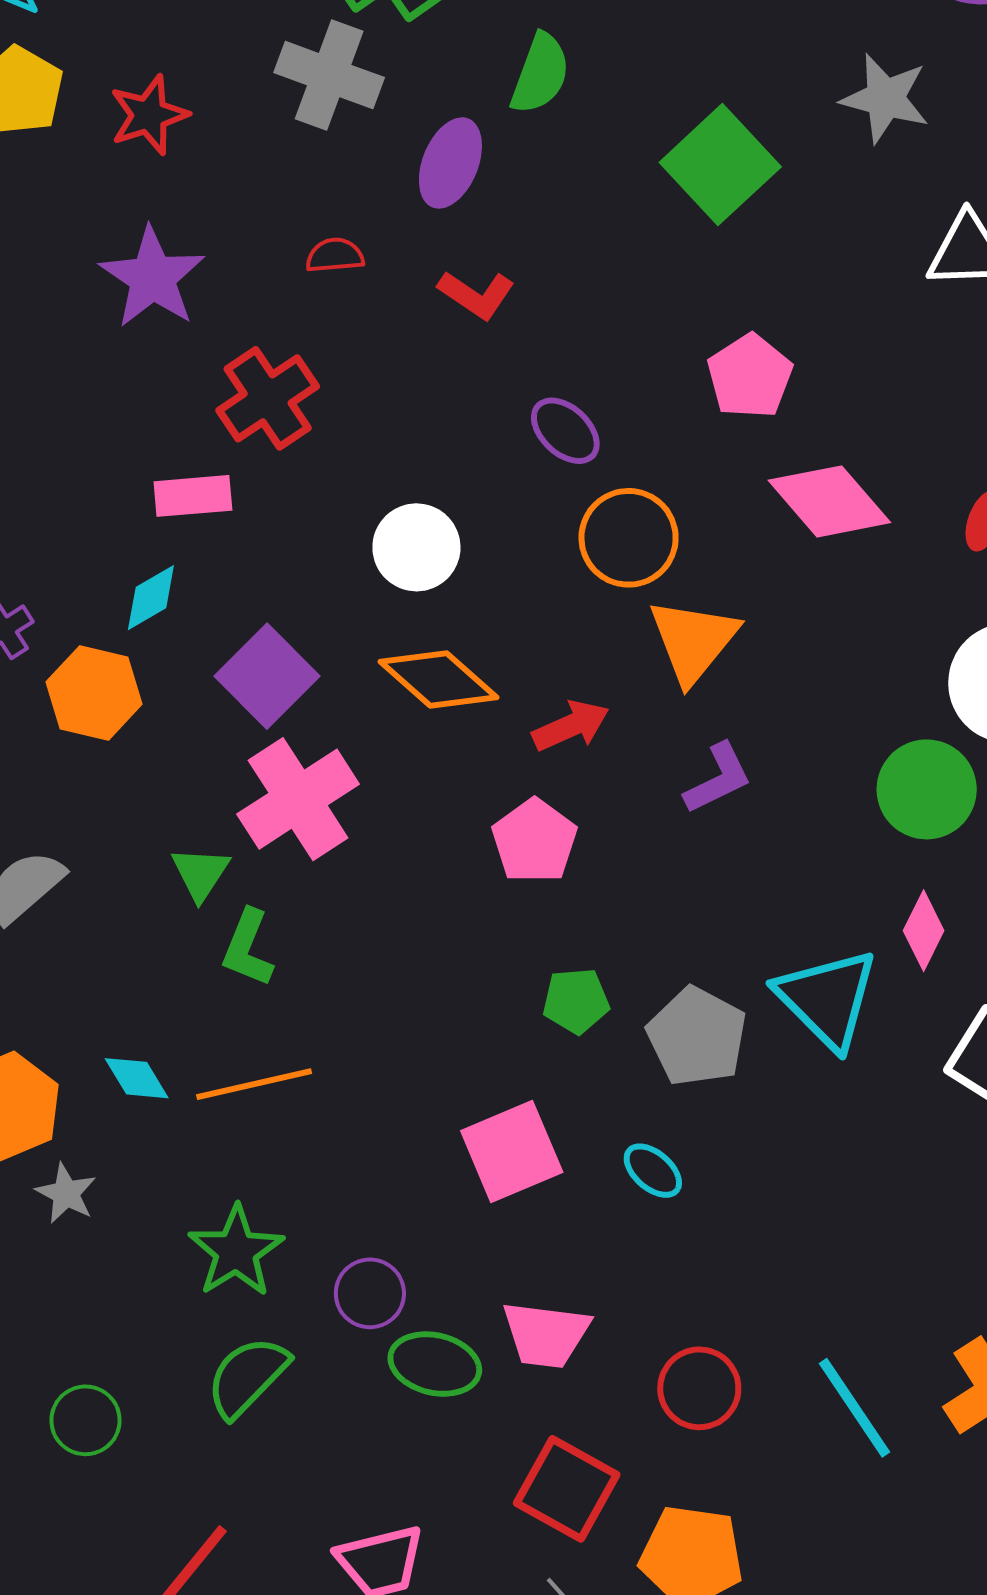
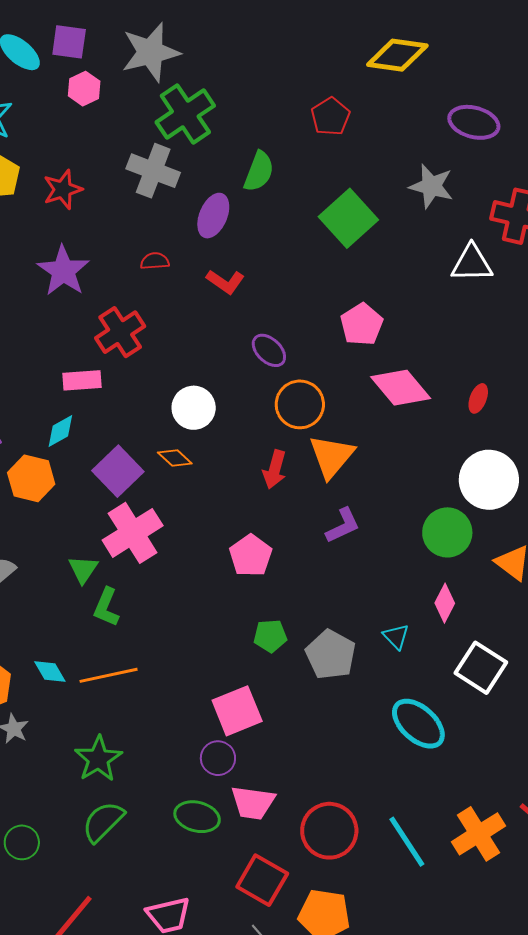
orange diamond: (438, 679) -> (175, 458), moved, size x0.6
red arrow: (571, 726) -> (275, 469), moved, turned 129
cyan triangle: (827, 999) -> (396, 637), size x0.5
cyan ellipse: (653, 1171) -> (418, 724), moved, size x1.8
purple circle: (370, 1293) -> (218, 758), moved
red circle: (699, 1388) -> (329, 831), size x1.4

